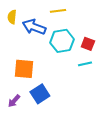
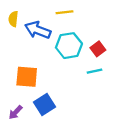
red square: (88, 44) -> (98, 49), turned 32

